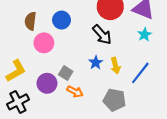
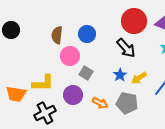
yellow arrow: (115, 66) -> (139, 78), turned 70
yellow L-shape: (16, 71) -> (43, 83), turned 30
gray square: (66, 73) -> (86, 73), moved
gray pentagon: (114, 100) -> (127, 103), moved

